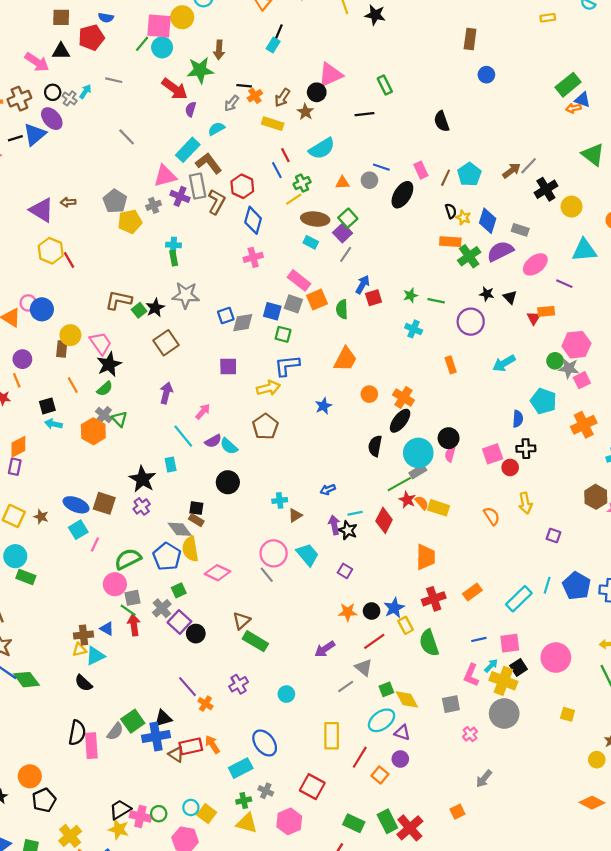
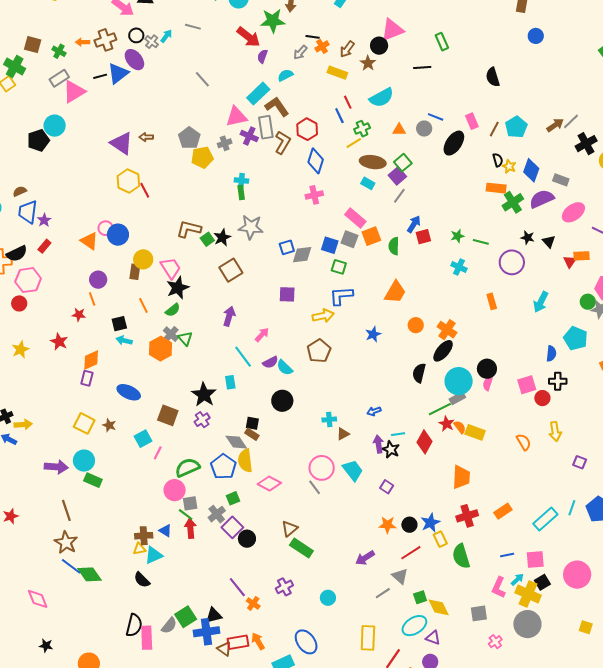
cyan arrow: (504, 363) -> (541, 302), turned -35
blue ellipse: (76, 505) -> (129, 392), moved

